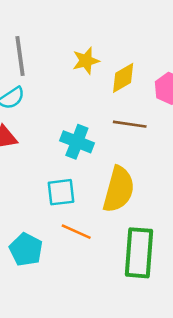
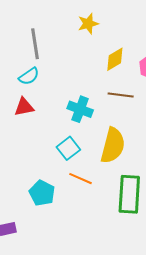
yellow star: (86, 61) -> (88, 24), moved
cyan square: (61, 192) -> (68, 148), turned -30

